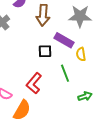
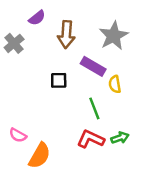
gray star: (80, 16) -> (114, 36), turned -30
black square: (45, 51) -> (59, 80), moved
red L-shape: (34, 83) -> (91, 139), moved, turned 75

